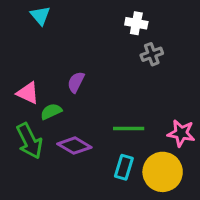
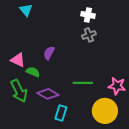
gray cross: (152, 54) -> (89, 35), moved
green semicircle: (51, 112) -> (33, 72), turned 48
cyan rectangle: (124, 167) -> (61, 113), moved

